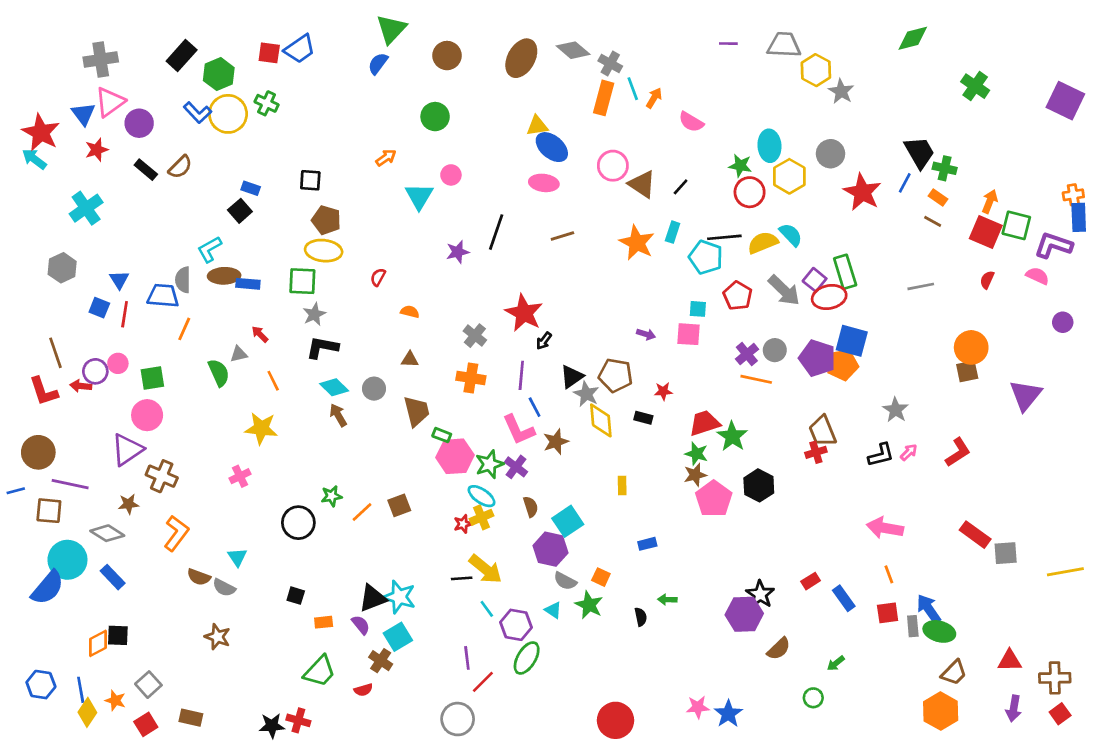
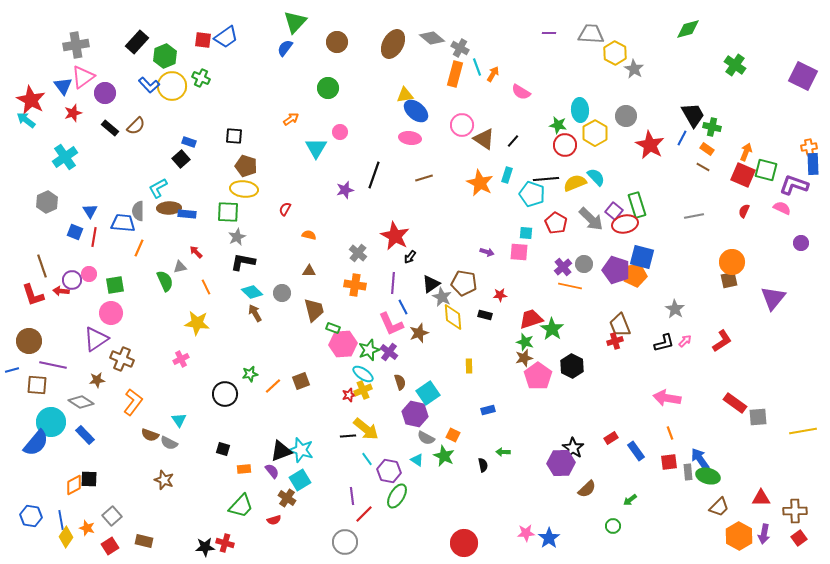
orange hexagon: (941, 711) -> (739, 536), moved

